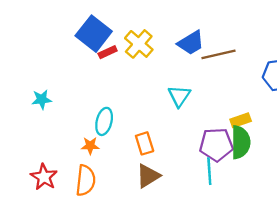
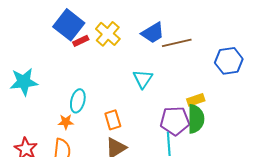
cyan star: (42, 99) -> (24, 82), size x1.6

